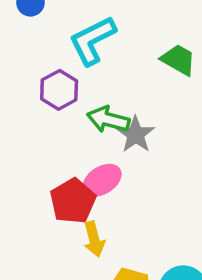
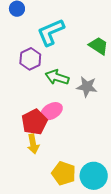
gray star: (136, 134) -> (87, 87), moved, turned -30
yellow arrow: (94, 239) -> (33, 144), moved

